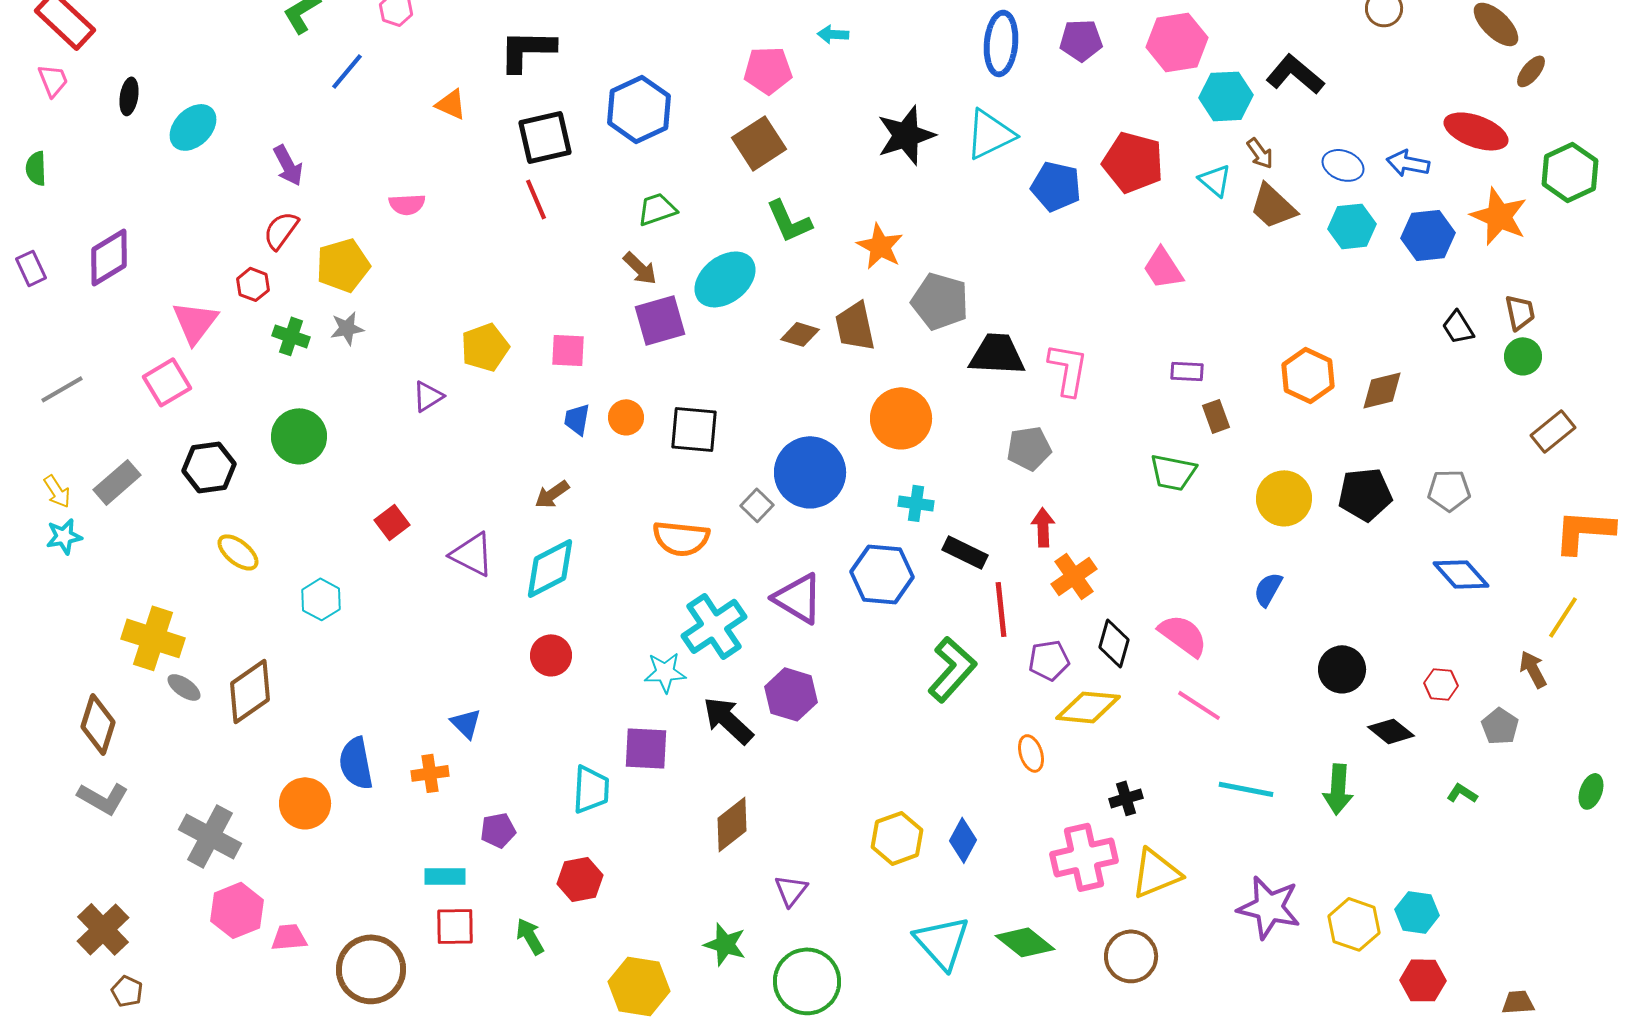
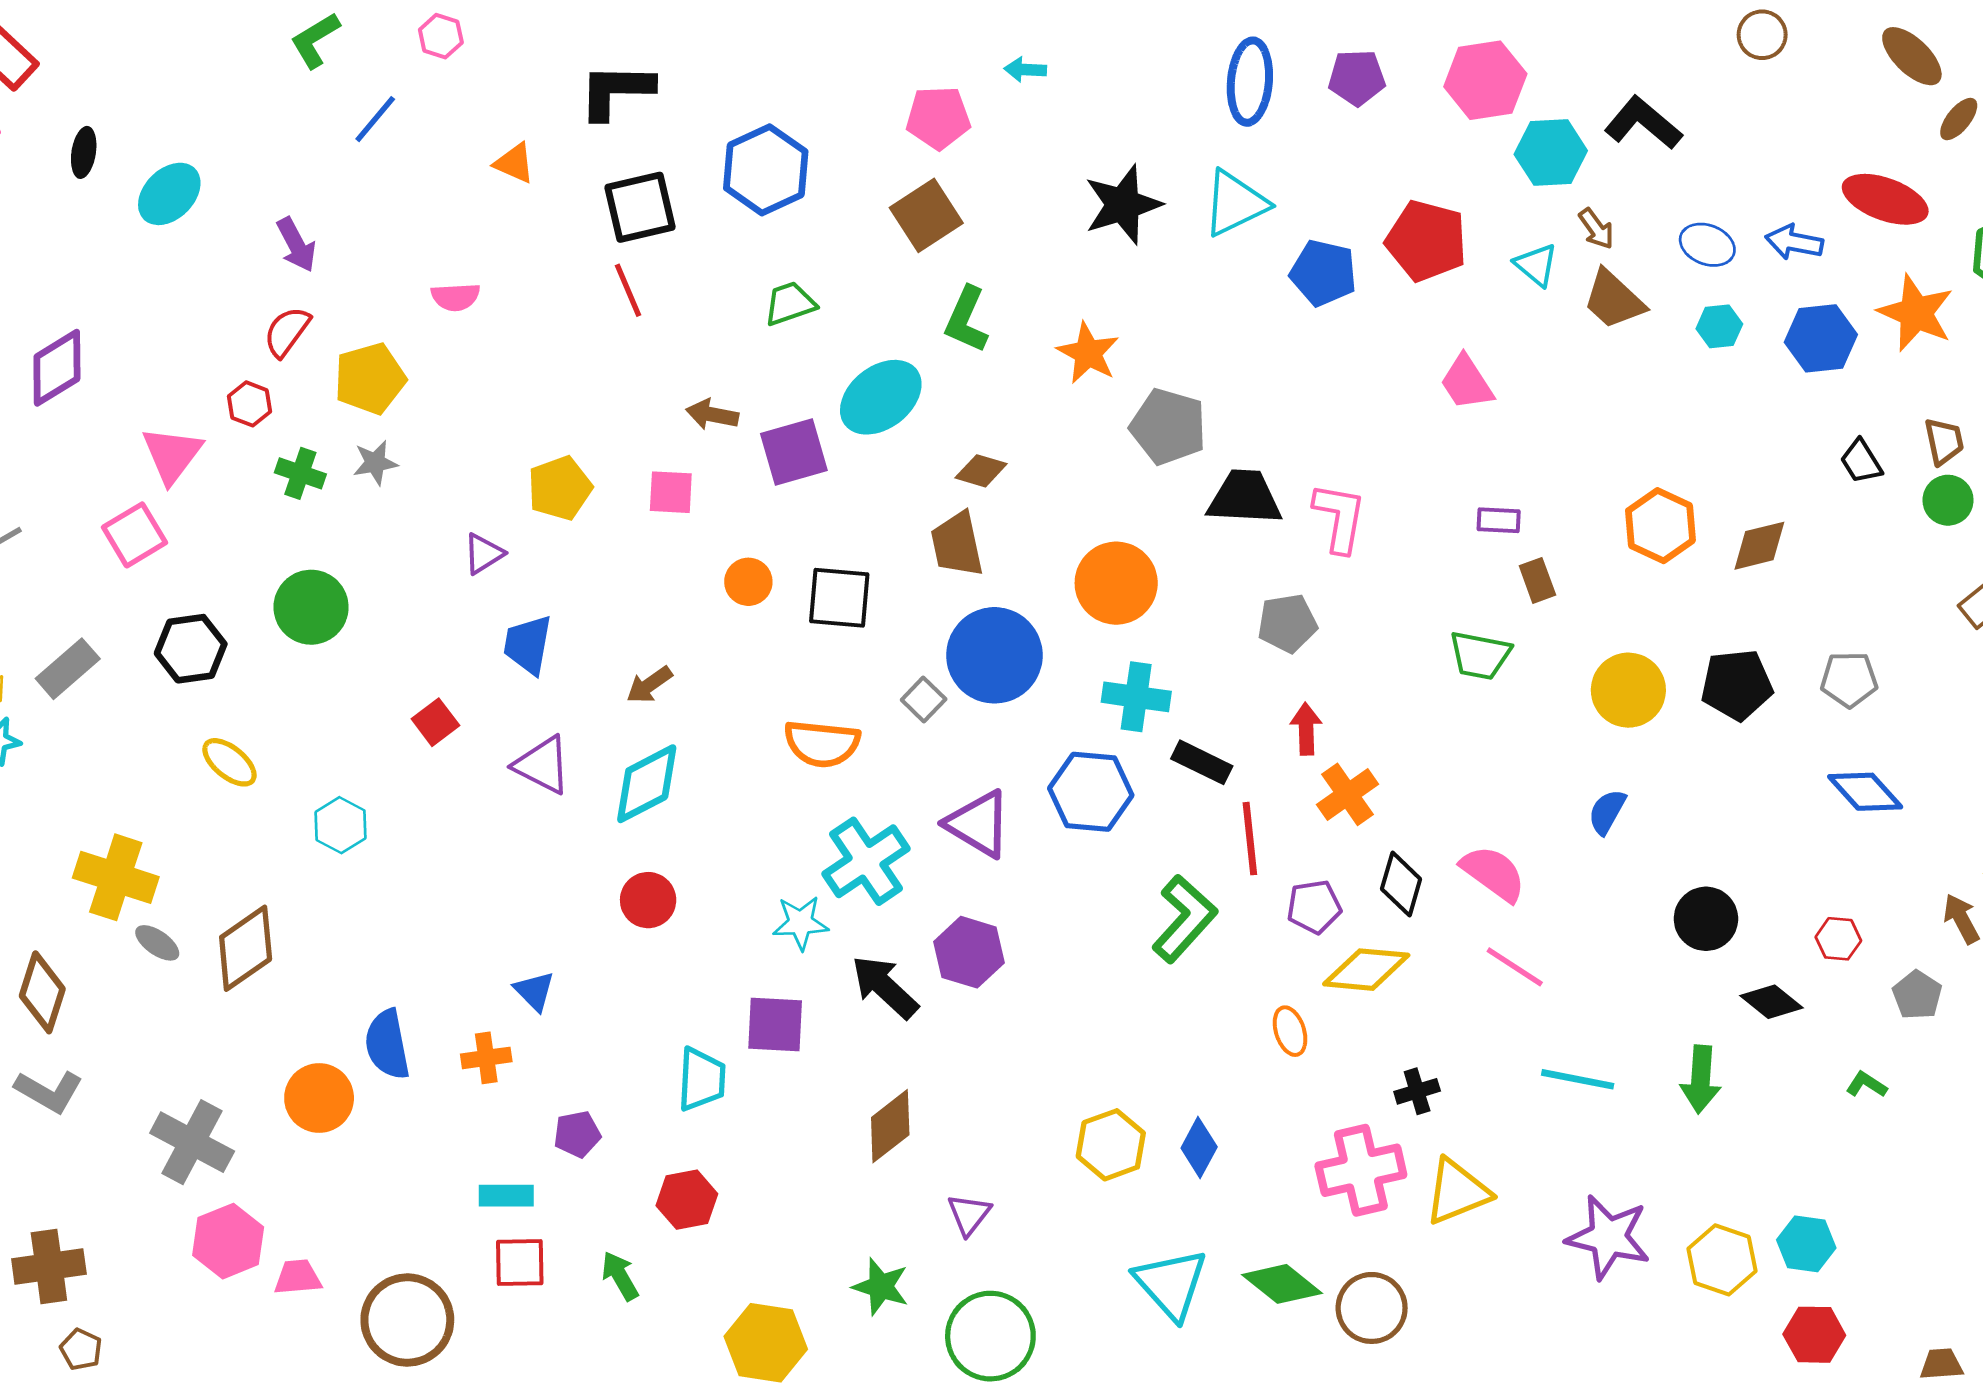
green L-shape: (789, 221) -> (966, 320), turned 48
cyan hexagon: (1352, 226) -> (1719, 326), size x0.7
brown arrow: (640, 268) -> (712, 415), moved, turned 147
brown trapezoid: (855, 326) -> (957, 544), moved
blue trapezoid: (577, 419) -> (528, 645), moved, size x1.4
cyan cross: (916, 503) -> (1136, 697), size x1.4
brown cross: (103, 929) -> (49, 1267), turned 36
brown circle: (1131, 956) -> (1372, 1308), moved

